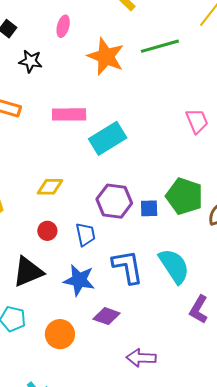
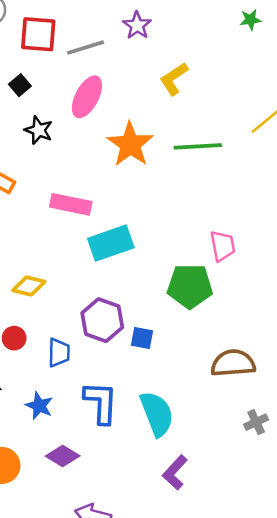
pink ellipse: (63, 26) -> (87, 97), size x1.6
green pentagon: (184, 196) -> (190, 286), moved, turned -30
blue star: (79, 280) -> (39, 406), size x0.7

